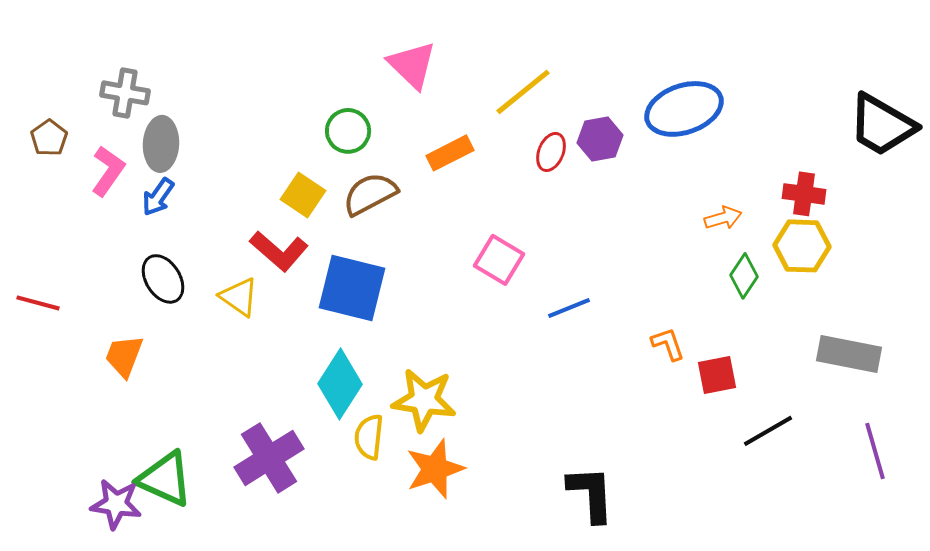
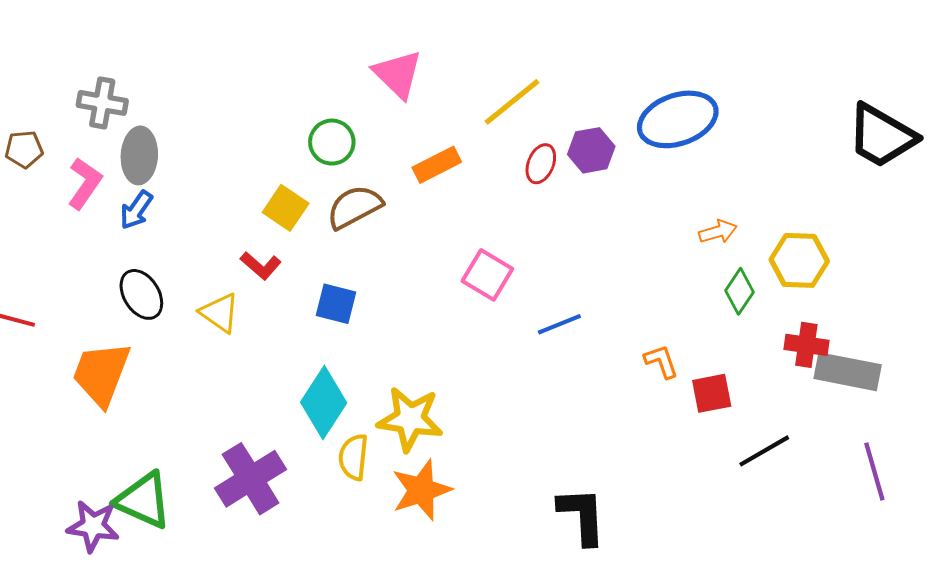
brown pentagon: (49, 138) -> (24, 149), turned 30
red cross: (804, 194) -> (806, 345), moved
red L-shape: (279, 251) -> (261, 266), size x0.7
blue square: (352, 288) -> (336, 304), size x0.6
orange trapezoid: (124, 356) -> (101, 374), size x1.5

